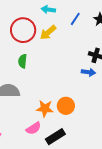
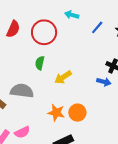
yellow arrow: (48, 33) -> (63, 77), moved
pink semicircle: (34, 128) -> (22, 132), moved

